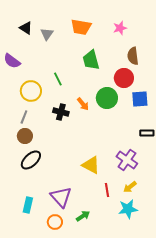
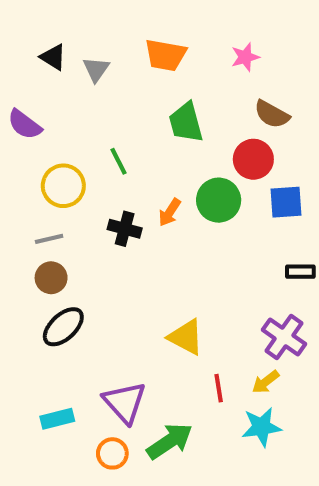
brown semicircle: (133, 56) -> (272, 114), turned -54
orange arrow: (83, 104) -> (170, 212), turned 72
gray line: (24, 117) -> (49, 239), turned 56
purple cross: (127, 160) -> (284, 337), moved
cyan rectangle: (28, 205) -> (57, 419), turned 63
green arrow: (83, 216) -> (170, 441), size x1.6

